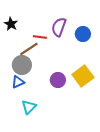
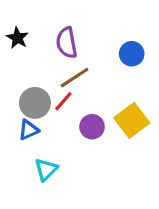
purple semicircle: (59, 27) -> (67, 43), moved, turned -30
red line: (40, 37) -> (63, 101), moved, turned -56
brown line: (29, 49) -> (75, 78), moved

